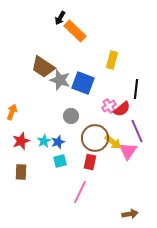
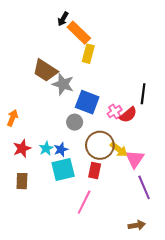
yellow rectangle: (112, 60) -> (88, 54), moved
blue square: (83, 83) -> (87, 102), moved
purple line: (137, 131) -> (144, 187), moved
cyan square: (60, 161) -> (63, 169), size x1.6

